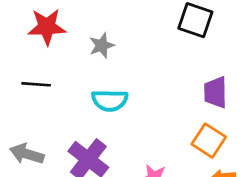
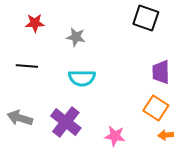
red star: (47, 27) -> (35, 23), size x0.7
gray star: (102, 46) -> (76, 37), turned 30

